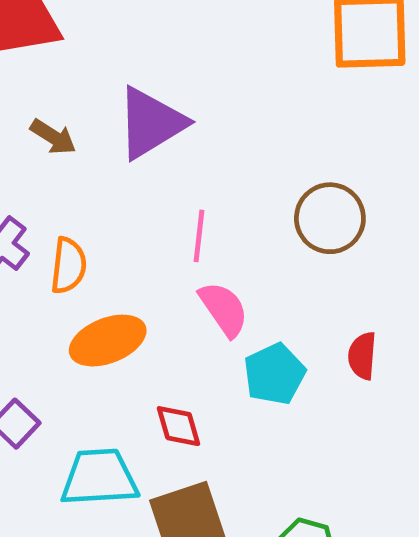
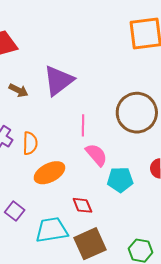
brown circle: (330, 218) -> (137, 113), size x1.4
cyan pentagon: (274, 374) -> (120, 180), turned 30

